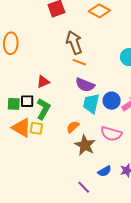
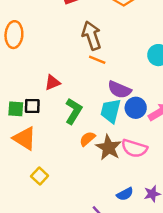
purple semicircle: (85, 85) -> (119, 90), moved
green L-shape: (43, 109) -> (74, 111), moved
yellow square: (36, 128) -> (40, 176), moved, turned 32
brown star: (85, 145) -> (109, 148), moved

